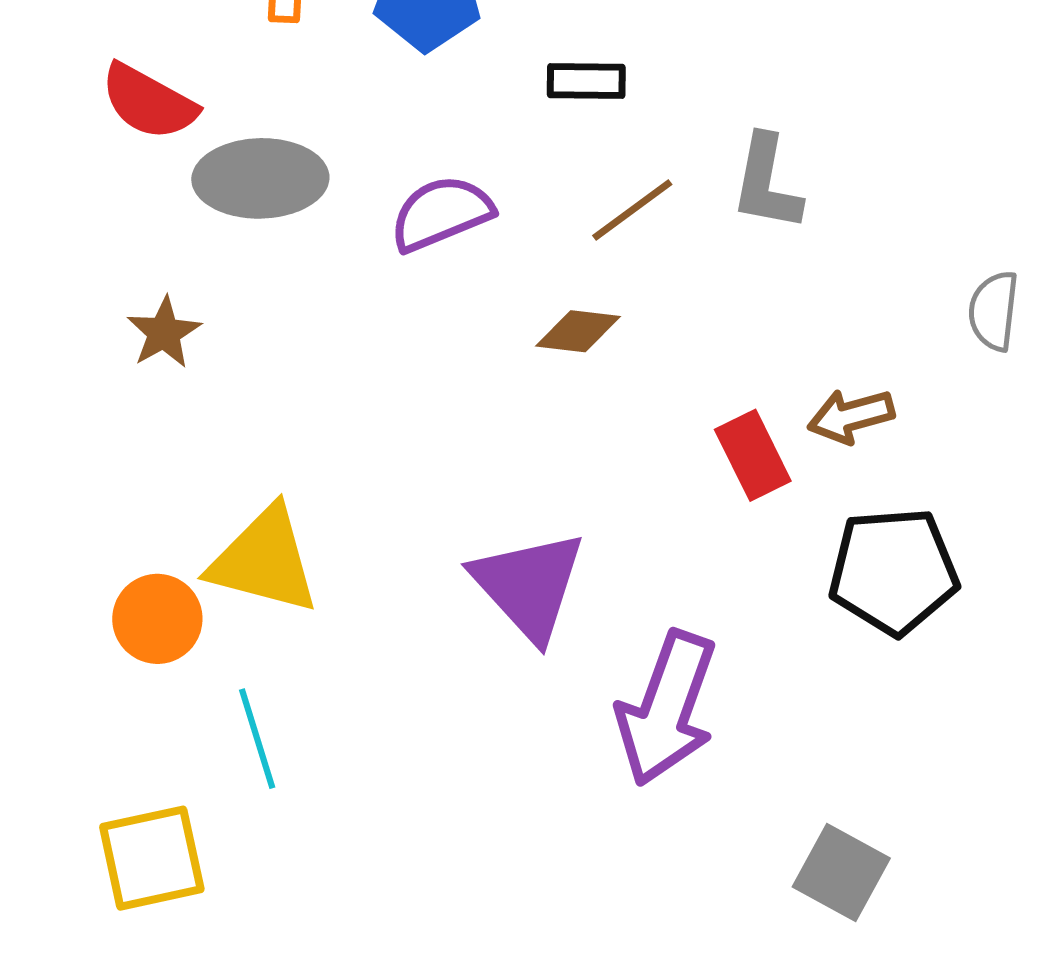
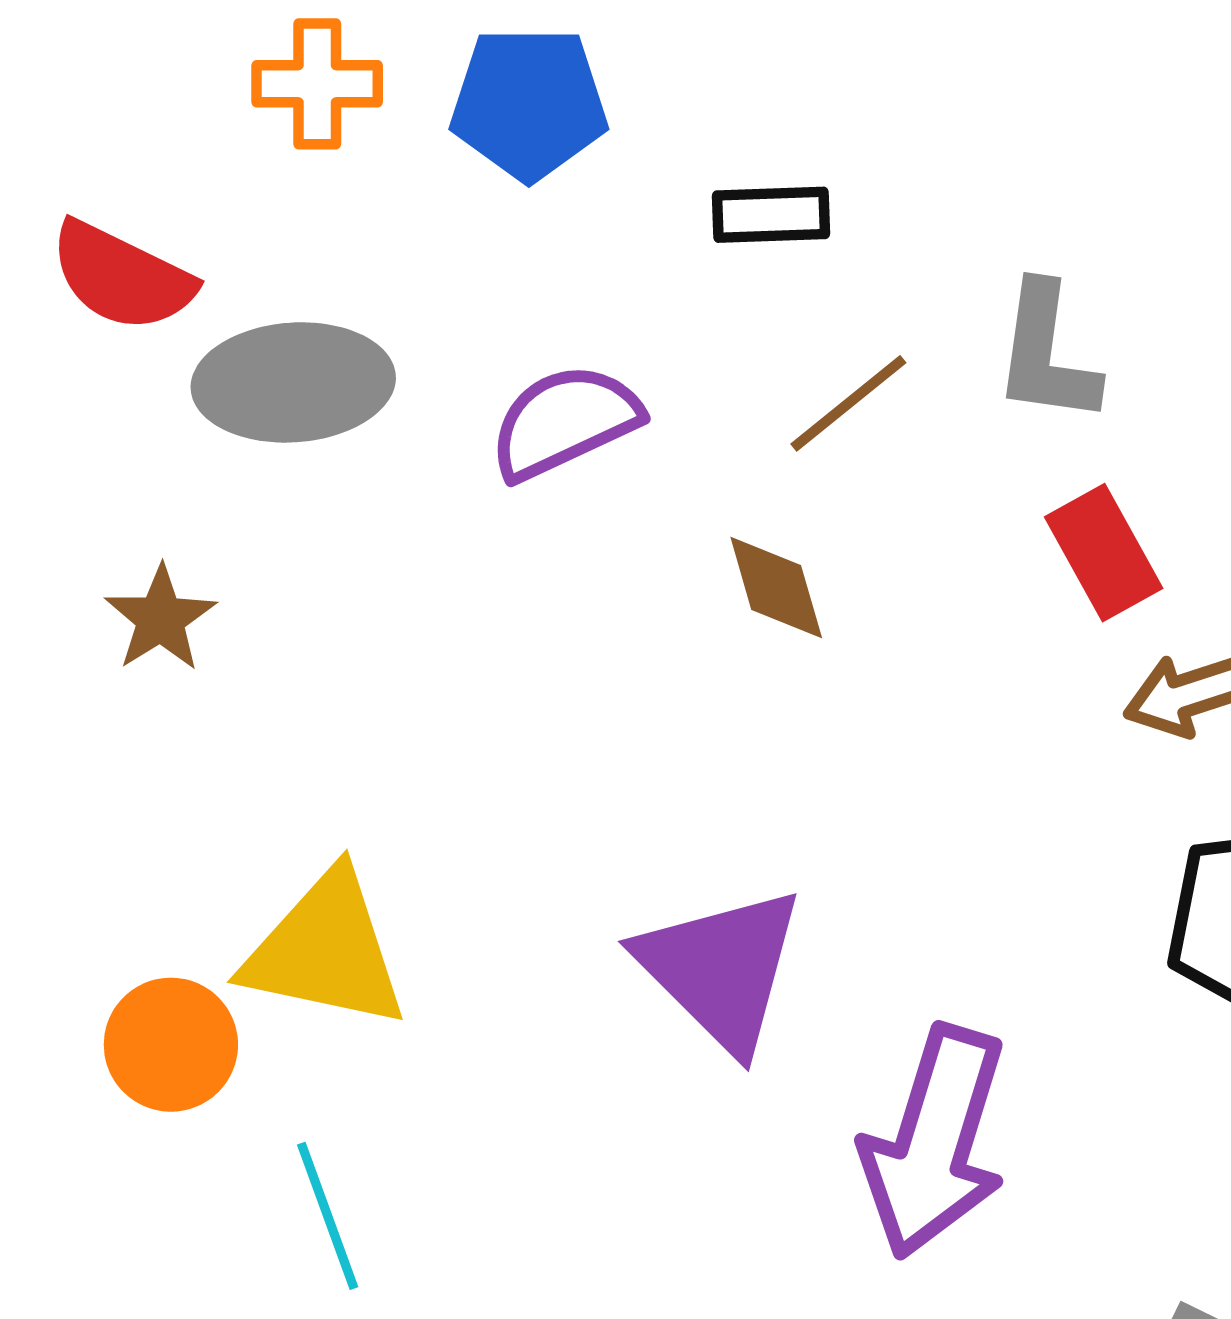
brown diamond: (578, 331) -> (776, 587), turned 70
red rectangle: (753, 455) -> (1104, 553), moved

